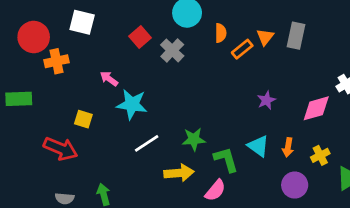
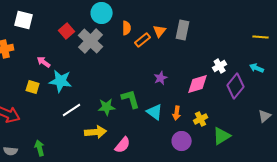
gray cross: (172, 50) -> (91, 41), size x1.4
yellow square: (83, 119) -> (33, 87), moved
green L-shape: (226, 159) -> (131, 99), moved

